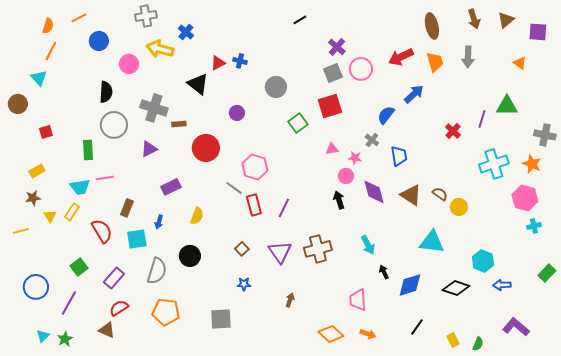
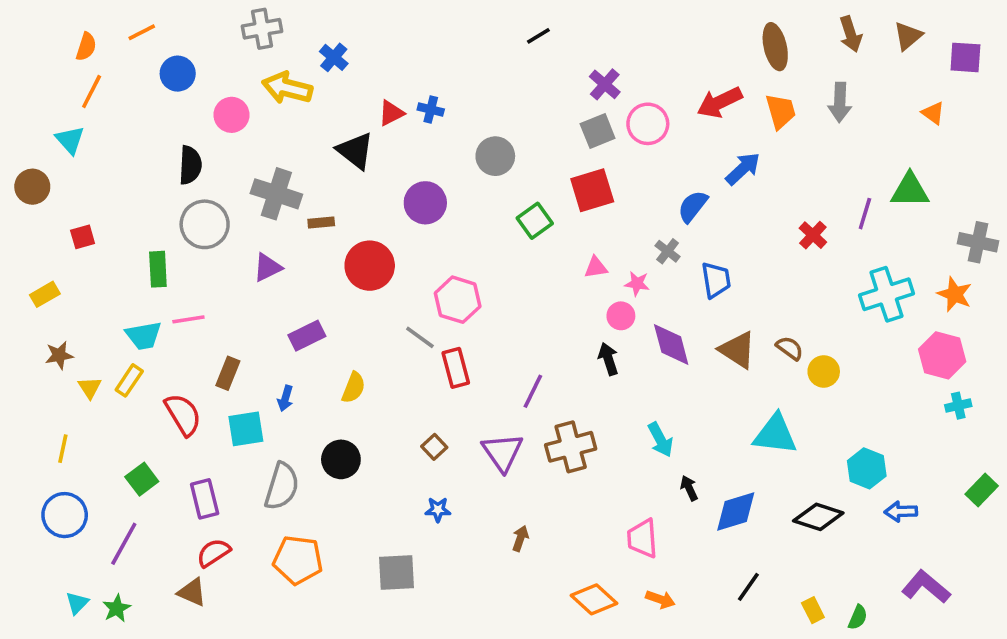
purple circle: (237, 113) -> (425, 203), size x1.5
yellow rectangle: (37, 171) -> (45, 294), moved
purple line: (284, 208) -> (533, 391), moved
yellow line: (21, 231) -> (63, 449), moved, turned -63
purple rectangle: (114, 278) -> (205, 499), turned -55

